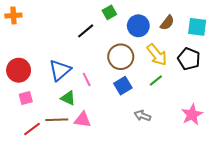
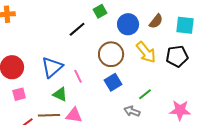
black pentagon: (189, 59) -> (177, 56), turned -30
green line: (156, 80) -> (145, 94), moved
pink star: (192, 115) -> (180, 110), turned 30

